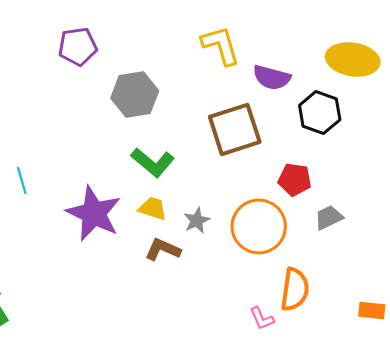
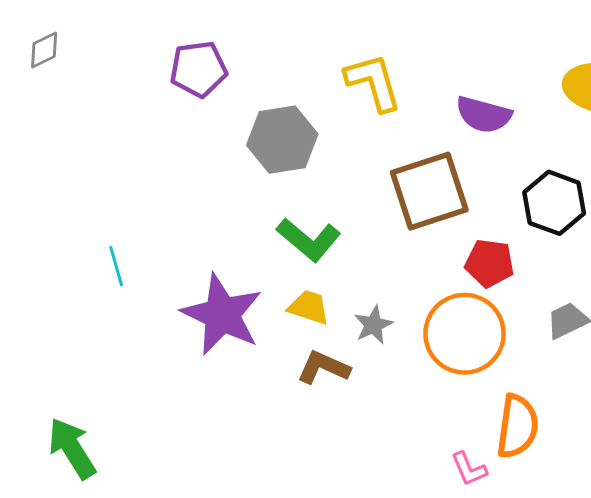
yellow L-shape: (221, 45) -> (373, 82), moved
black hexagon: (320, 112) -> (554, 203), moved
red pentagon: (295, 179) -> (490, 263), moved

